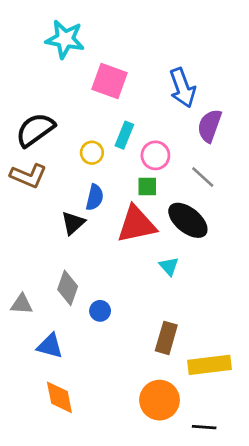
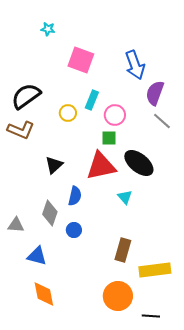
cyan star: (65, 39) -> (48, 29), size x0.5
gray line: (203, 177) -> (162, 121), moved
blue semicircle: (95, 197) -> (75, 196), moved

